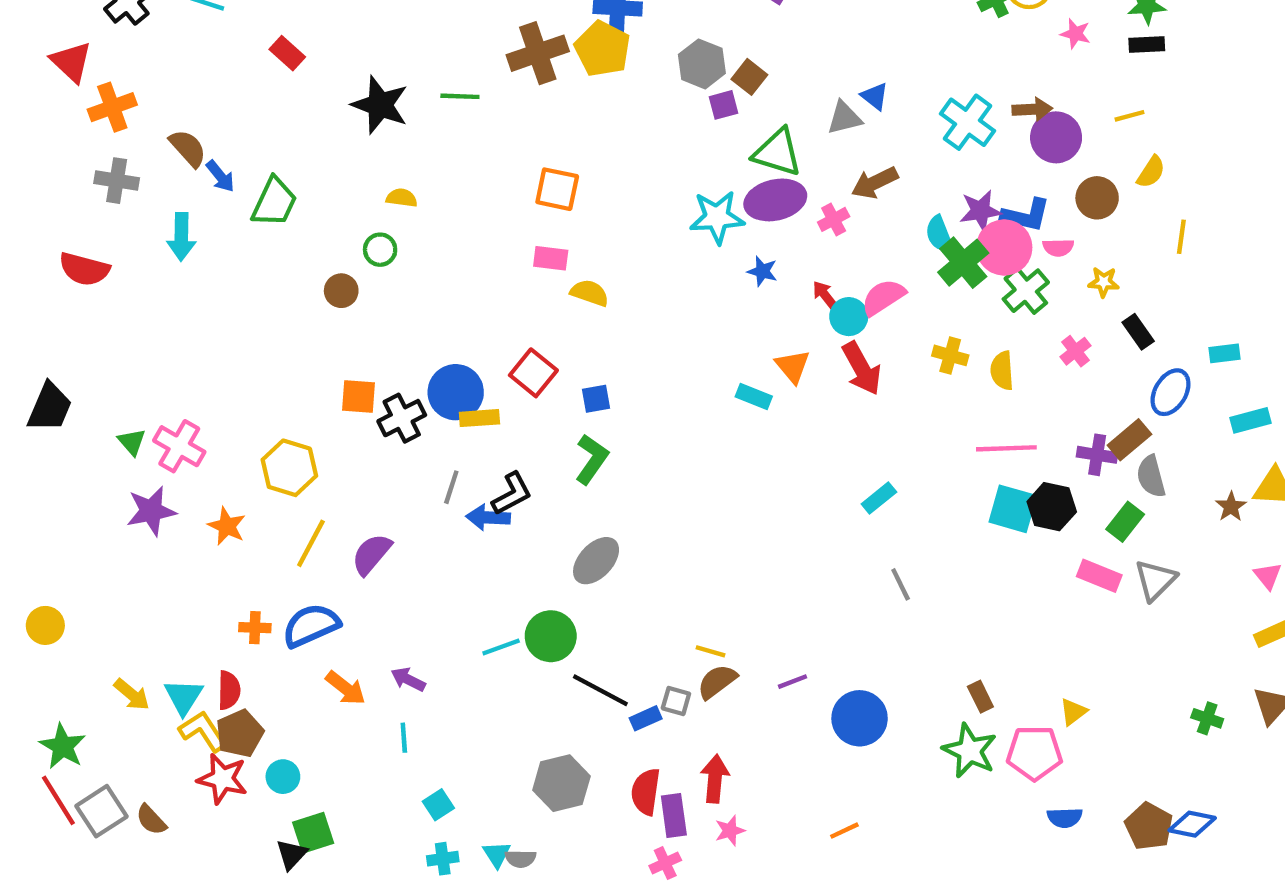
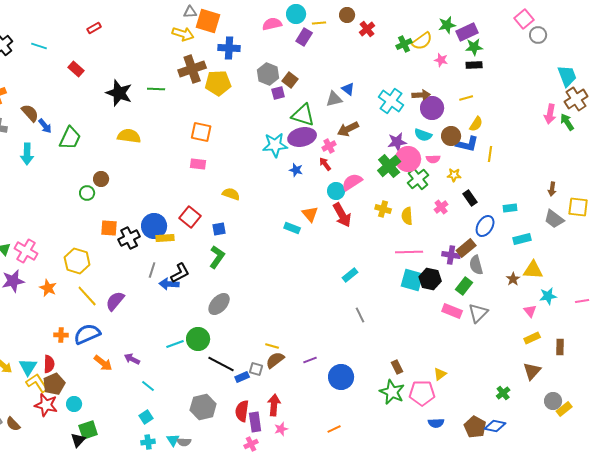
yellow pentagon: (603, 49) -> (218, 83), moved, turned -30
yellow semicircle: (402, 198) -> (129, 136), size x1.6
blue L-shape: (1026, 215) -> (467, 144), moved
cyan semicircle: (939, 235) -> (423, 135), moved, turned -48
green circle: (380, 250) -> (87, 193), moved
yellow semicircle: (590, 293) -> (231, 194), moved
red arrow: (825, 295) -> (325, 164), moved
yellow line: (311, 543) -> (87, 296), turned -70
green cross: (1207, 718) -> (503, 393), moved, turned 32
cyan line: (404, 738) -> (148, 386), moved, turned -48

